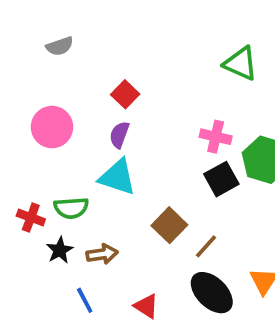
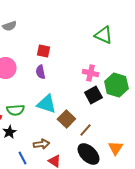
red square: (125, 94) -> (43, 51), turned -32
purple semicircle: (119, 135) -> (40, 72), turned -32
cyan triangle: (117, 177) -> (46, 104), moved
brown arrow: (102, 254) -> (41, 144), moved

